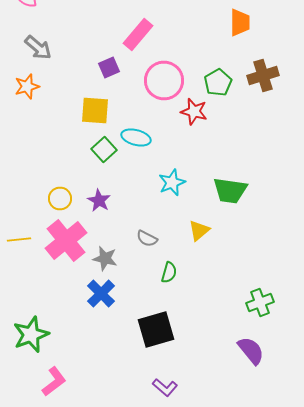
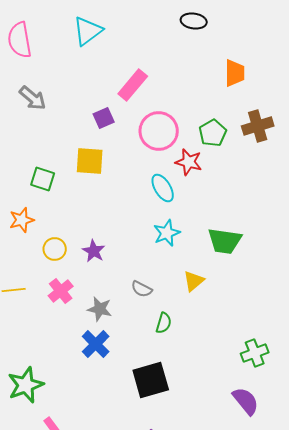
orange star: (27, 86) -> (22, 220), moved
cyan ellipse: (136, 138) -> (163, 188), moved, turned 44
green square: (104, 150) -> (43, 179), moved, turned -30
pink cross: (66, 240) -> (61, 291), size x0.6

